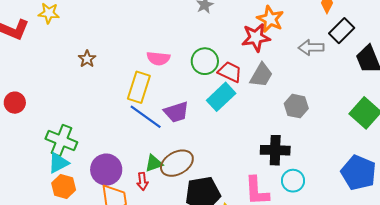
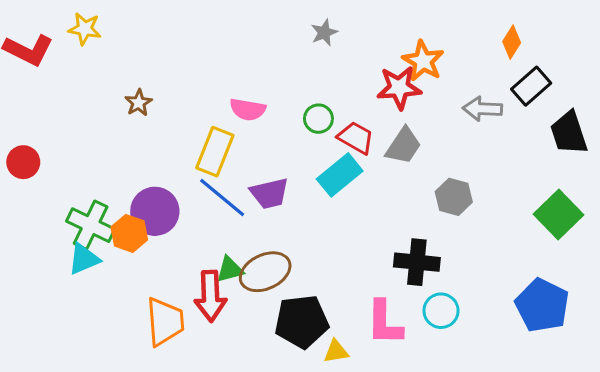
green circle: (205, 61) -> (318, 119), size x0.7
purple circle: (106, 170) -> (155, 211), moved
red arrow: (142, 181) -> (210, 296), size x1.8
orange hexagon: (64, 186) -> (129, 233), moved

